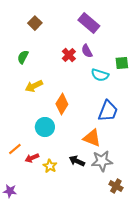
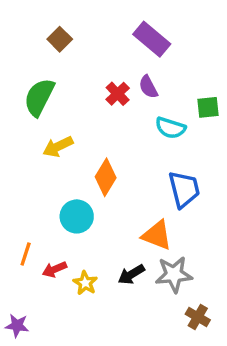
green semicircle: (23, 57) -> (39, 97), size x1.6
blue trapezoid: (108, 111) -> (184, 189), turned -35
orange line: (15, 149) -> (26, 254), turned -32
black arrow: (77, 161) -> (131, 274), turned -56

